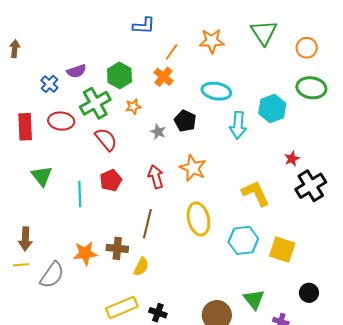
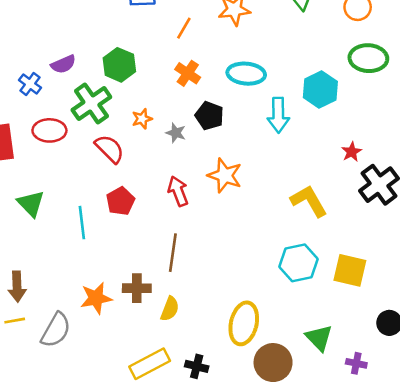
orange cross: (163, 77) -> (188, 73), moved
orange star: (133, 107) -> (142, 119), moved
yellow ellipse: (198, 219) -> (244, 323), moved, turned 32

